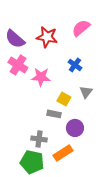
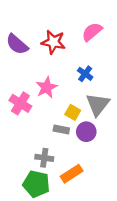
pink cross: (18, 65) -> (20, 103), moved
pink star: (41, 77) -> (47, 87), turned -30
gray triangle: (86, 92) -> (98, 104), size x1.6
purple circle: (75, 128) -> (86, 132), moved

